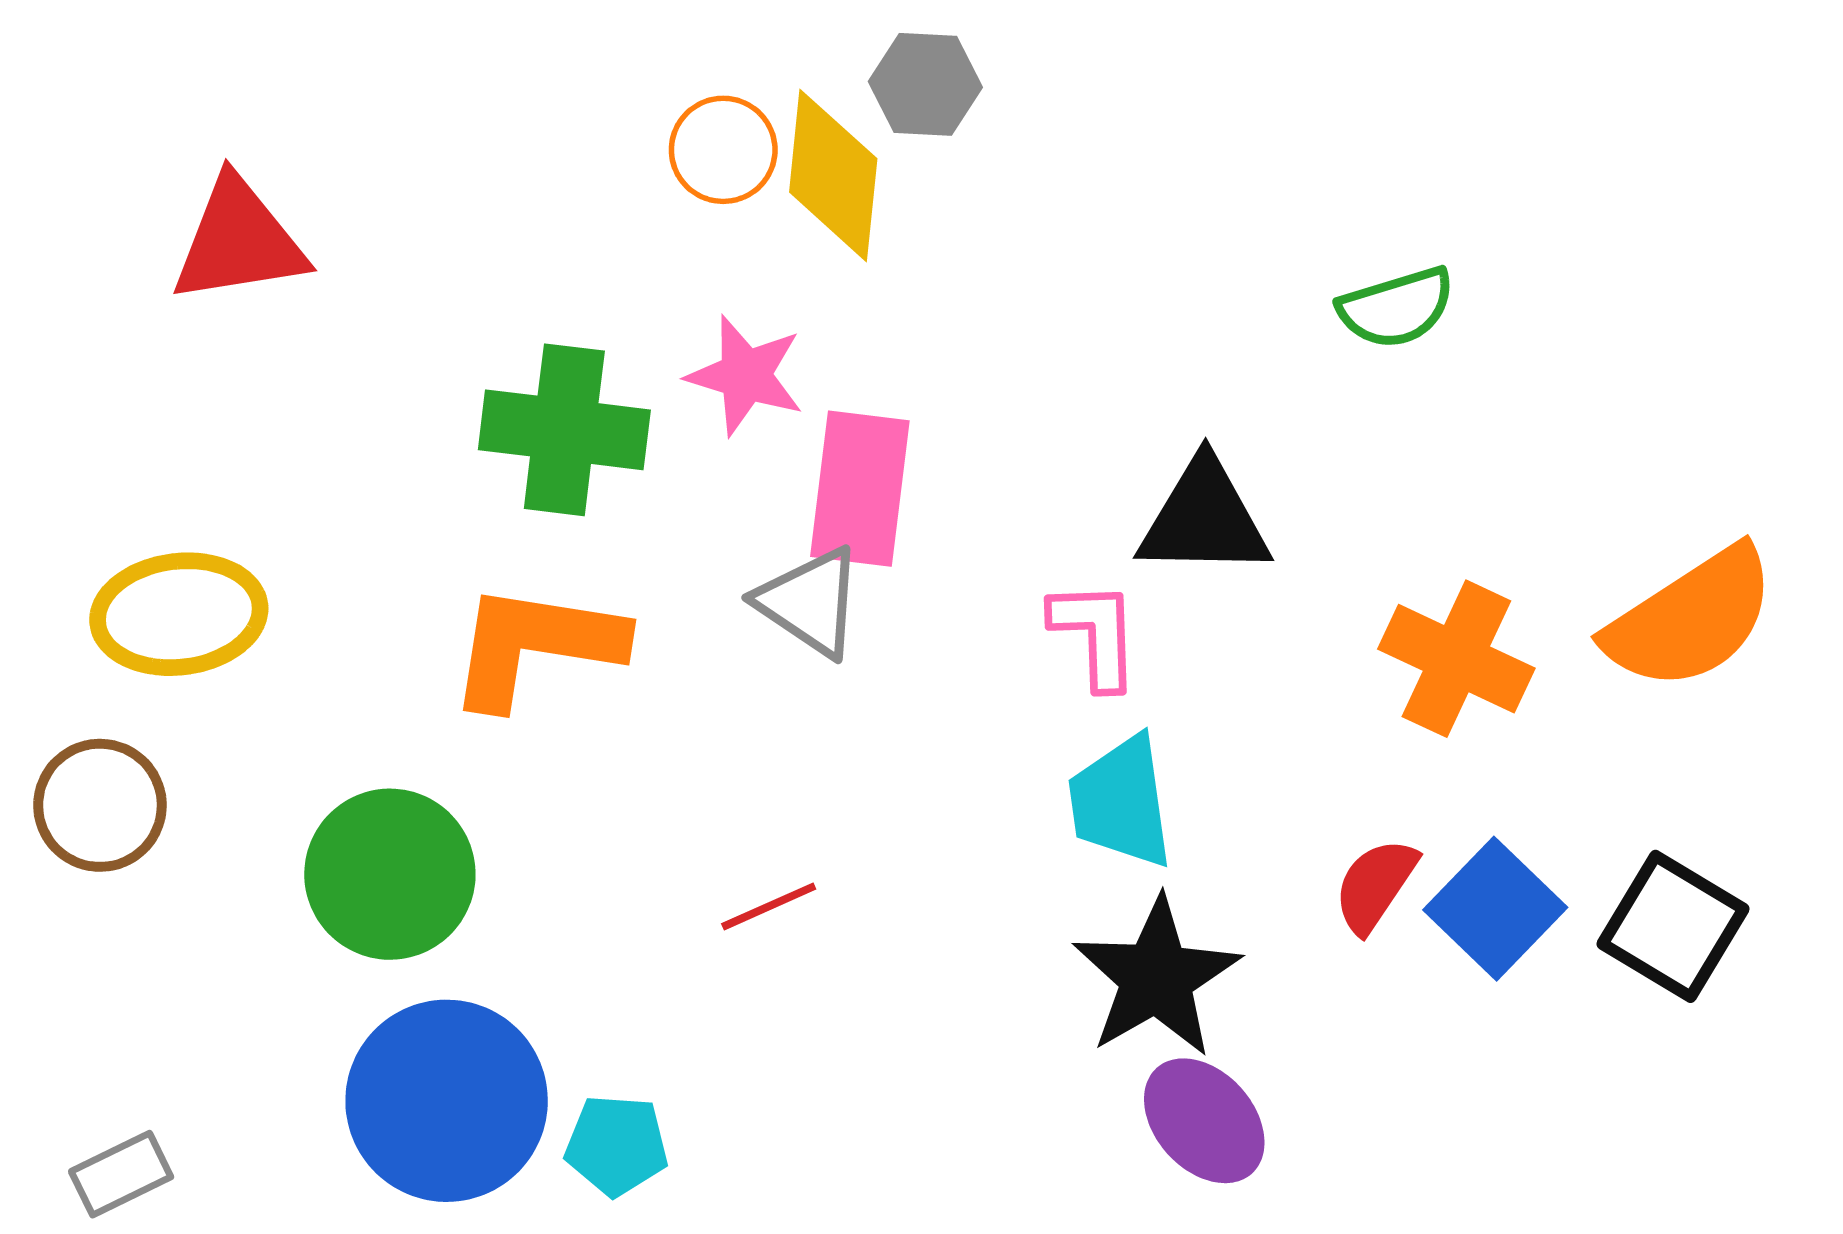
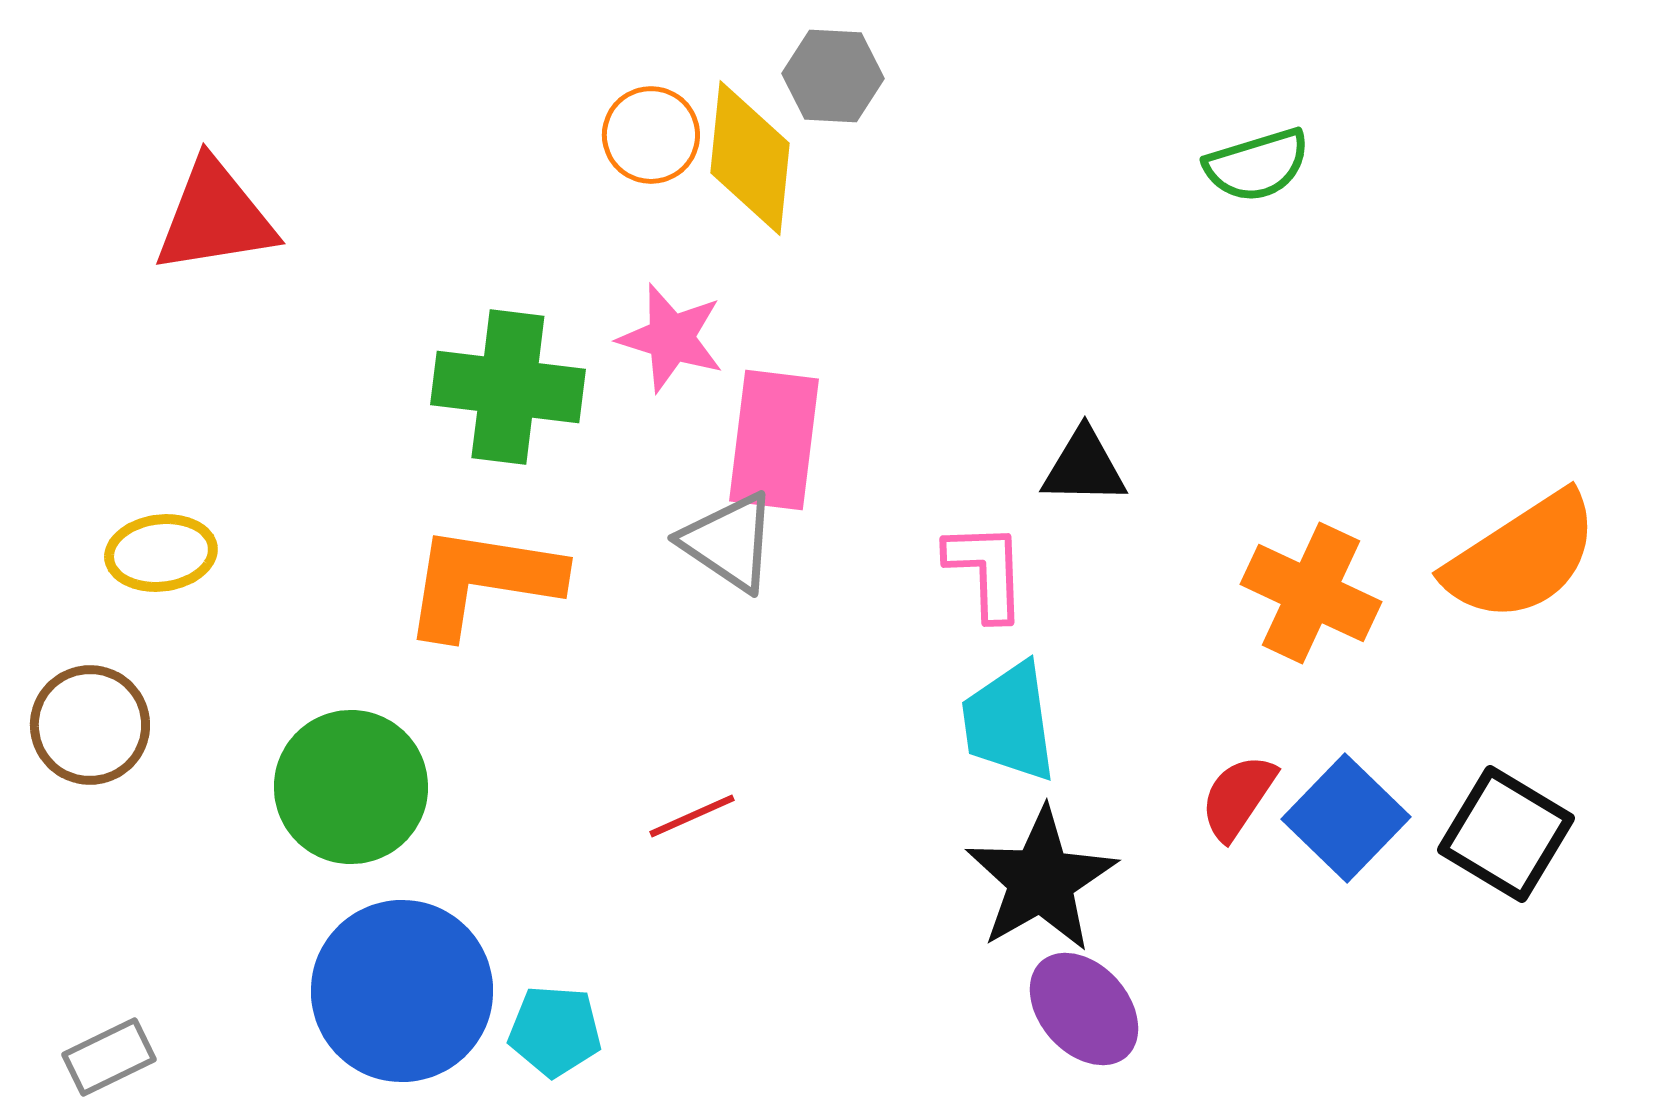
green semicircle: (1396, 308) -> (1257, 165), moved
black triangle: (1204, 519) -> (1084, 467), size x0.7
yellow ellipse: (179, 614) -> (161, 553), size x0.7

